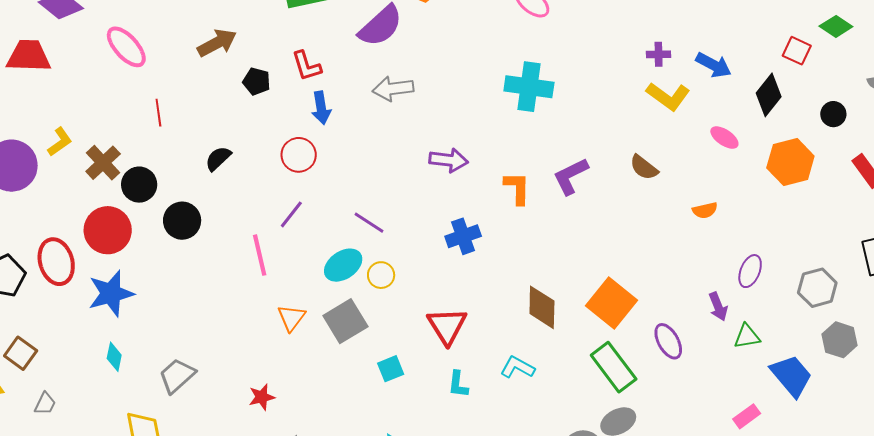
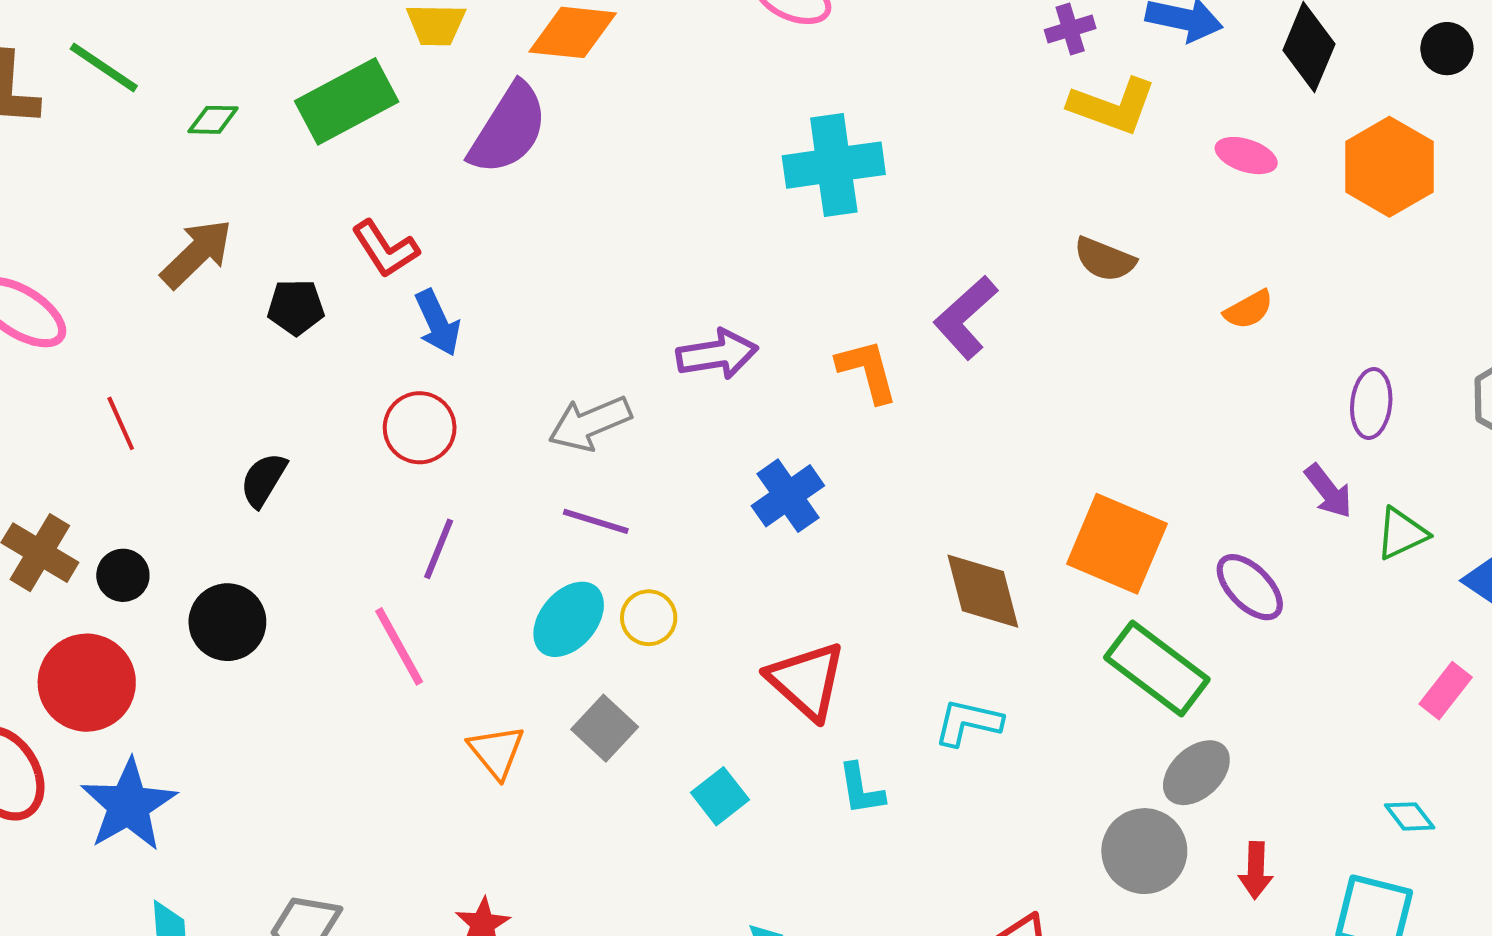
gray arrow: (393, 89) -> (590, 423), moved
black circle: (139, 185) -> (123, 575), size x0.7
gray square: (345, 321) -> (605, 728), size x0.7

